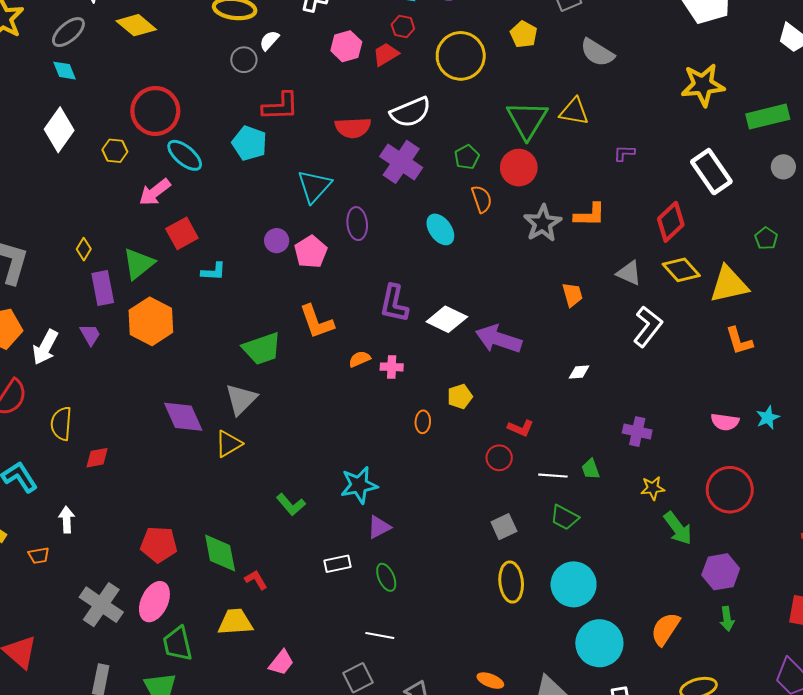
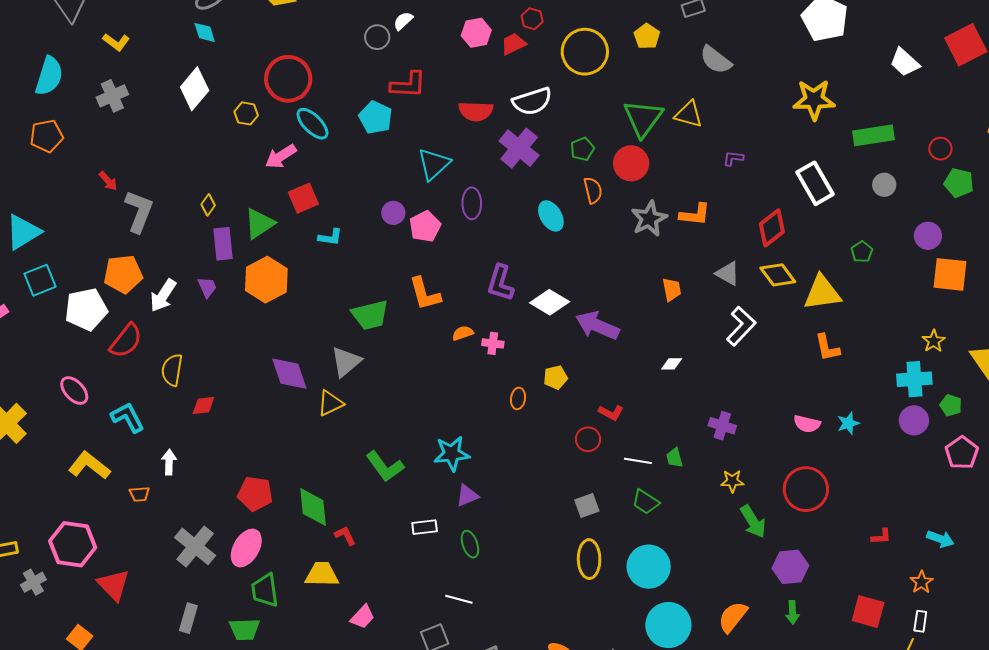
green L-shape: (291, 504) -> (385, 466), size x1.4

